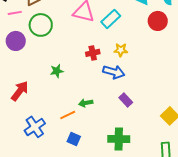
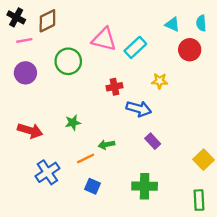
green circle: (41, 25) -> (68, 61), moved
yellow star: (121, 50) -> (160, 81), moved
green star: (57, 71) -> (73, 123), moved
red arrow: (20, 91) -> (30, 131), turned 70

